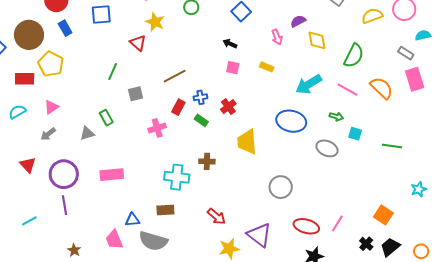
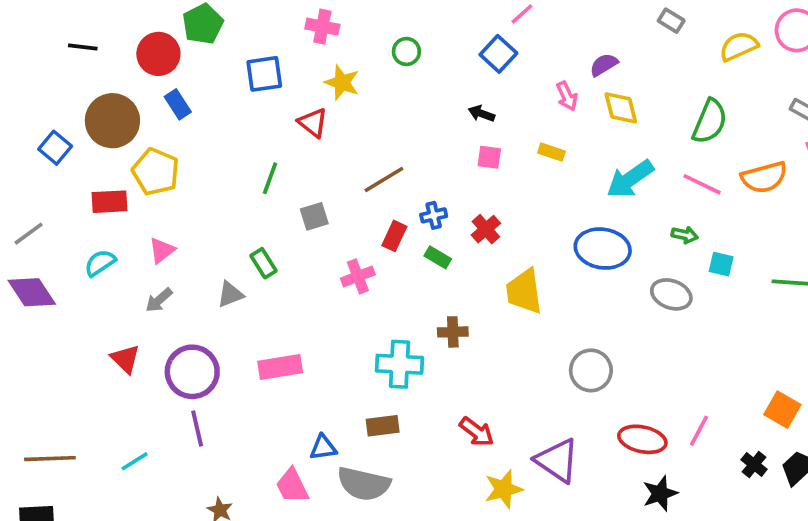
blue square: (101, 14) -> (264, 74), moved
yellow diamond: (317, 40) -> (621, 108), moved
orange semicircle: (382, 88) -> (764, 177), turned 125

